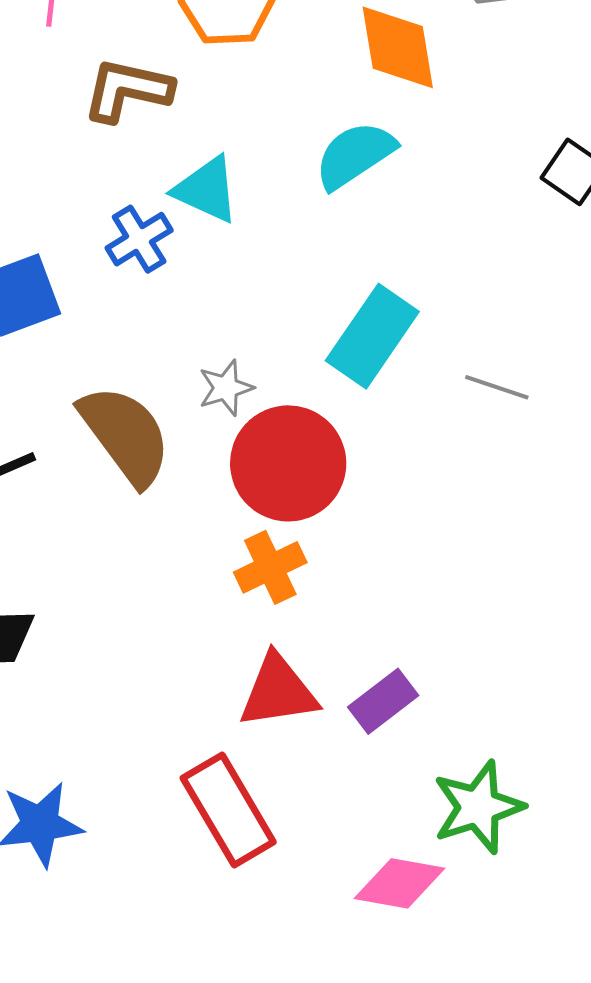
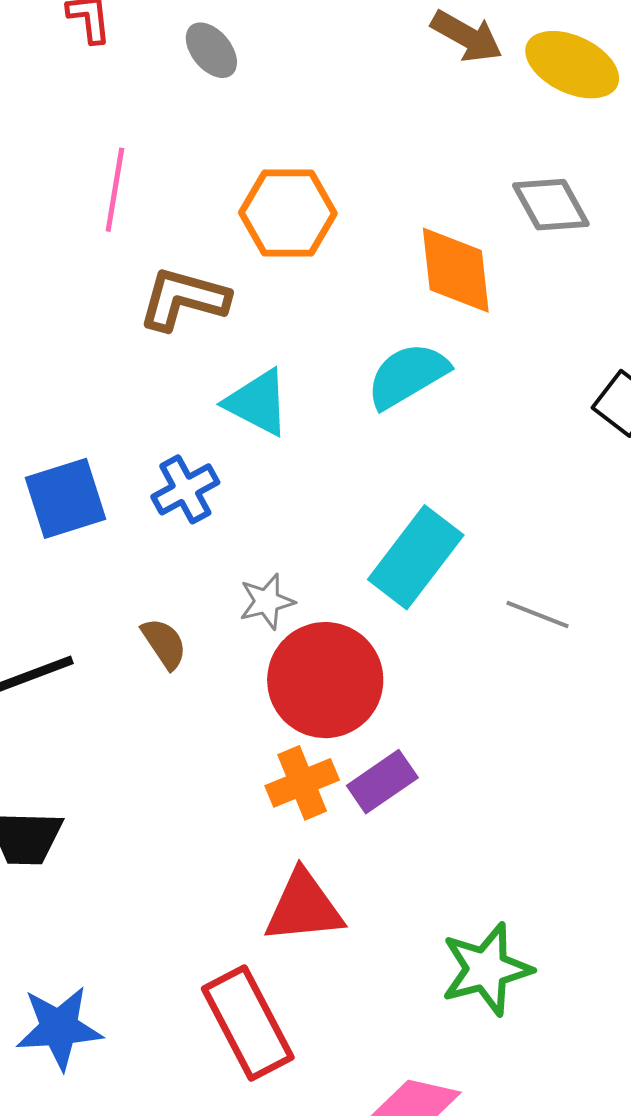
blue cross: (139, 239) -> (185, 489), moved
brown semicircle: (125, 435) -> (164, 643), size x0.5
purple rectangle: (383, 701) -> (382, 782), moved
green star: (478, 807) -> (486, 969), moved

